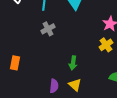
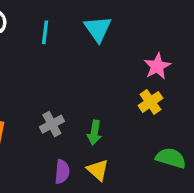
gray cross: (48, 29) -> (52, 124), moved

